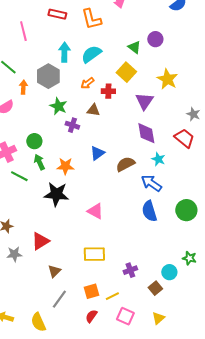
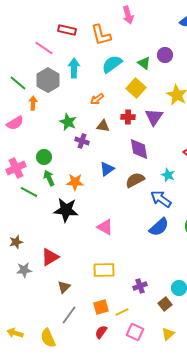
pink line: (23, 31) -> (44, 48), moved, turned -42
cyan semicircle: (91, 54) -> (112, 64), moved
gray hexagon: (48, 76) -> (48, 80), moved
red cross: (108, 91) -> (128, 117), moved
purple diamond: (146, 133) -> (139, 149), moved
blue semicircle: (149, 211) -> (159, 227), turned -115

